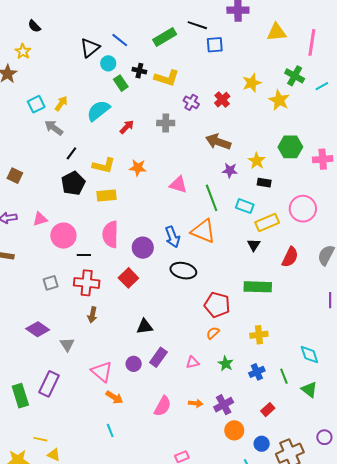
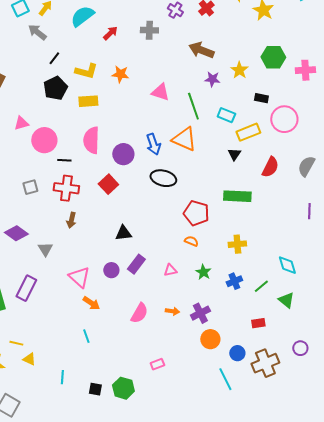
black rectangle: (264, 183) -> (261, 98), moved
orange semicircle: (213, 333) -> (191, 241), turned 64
green line: (284, 376) -> (261, 286), turned 70
red rectangle: (268, 410) -> (258, 323), moved, turned 32

